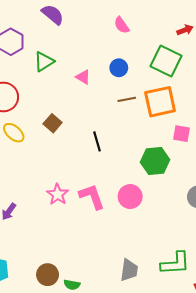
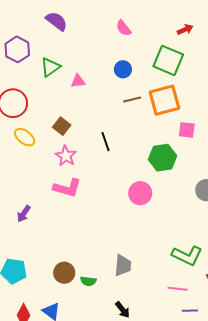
pink triangle: (83, 77) -> (78, 81), moved, turned -35
pink star: (58, 194) -> (66, 156), moved
pink L-shape: (92, 197) -> (67, 188), moved, turned 128
green L-shape: (175, 263) -> (187, 256), turned 32
gray trapezoid: (129, 270) -> (123, 265), moved

